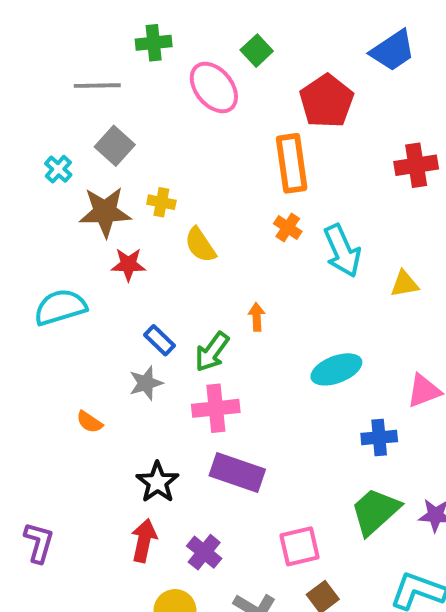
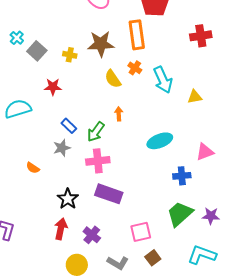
gray square: (115, 146) -> (37, 51), moved
brown star: (105, 212) -> (101, 44), moved
yellow semicircle: (200, 245) -> (113, 79), moved

